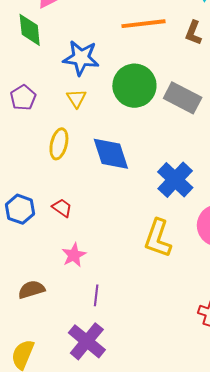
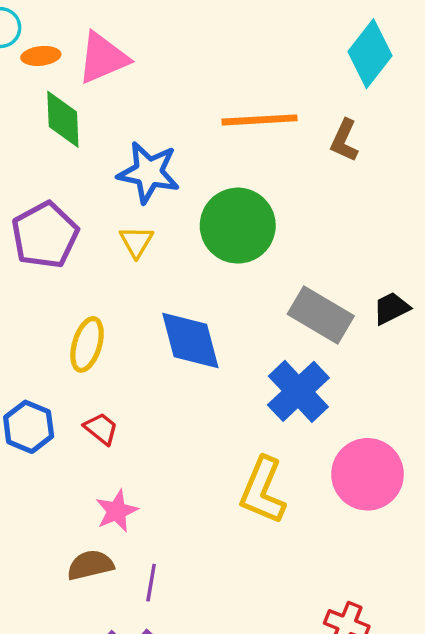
purple pentagon: (23, 98) -> (45, 235), size x1.5
gray rectangle: (183, 98) -> (321, 315), moved
yellow ellipse: (59, 144) -> (87, 344), moved
brown semicircle: (31, 290) -> (90, 565), moved

